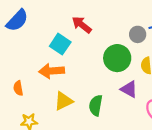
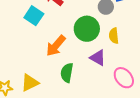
orange arrow: (52, 71) -> (56, 46), moved, turned -45
yellow triangle: (63, 101) -> (30, 83), moved

